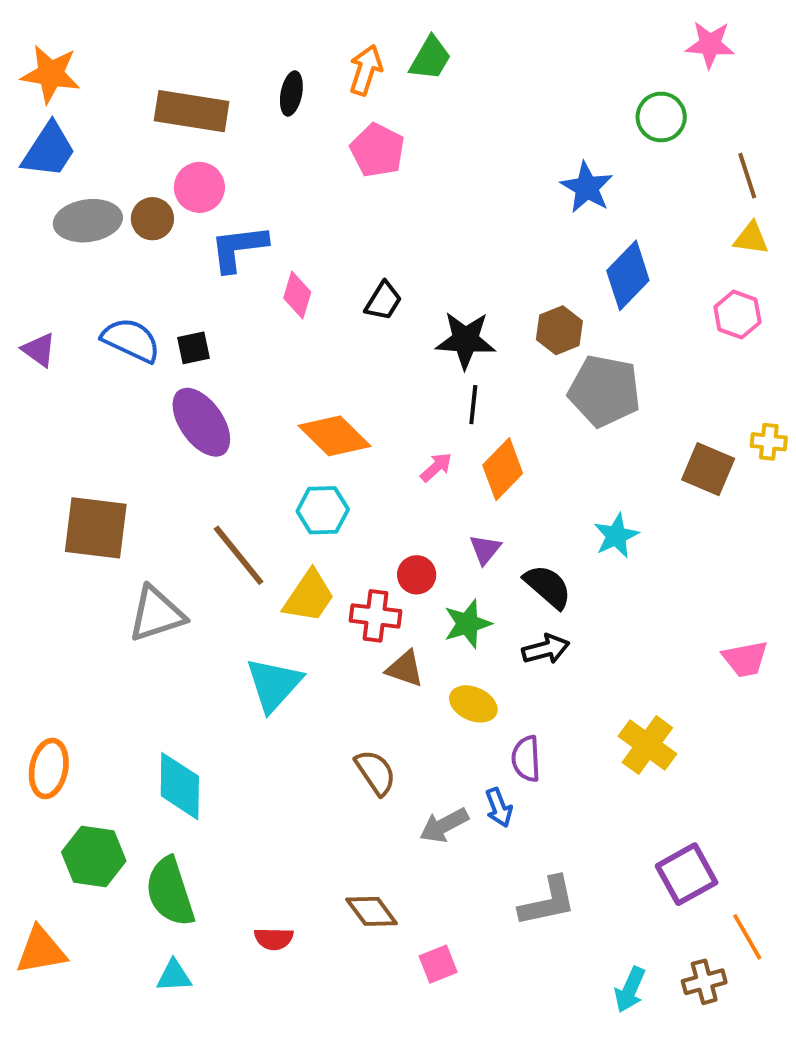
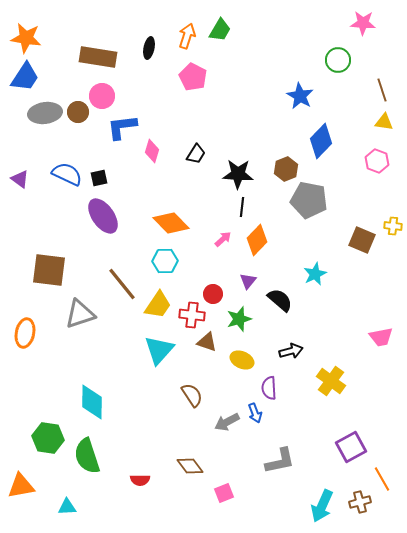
black arrow: (546, 649) -> (291, 351), moved
cyan triangle: (274, 684) -> (159, 350), moved
orange ellipse: (49, 768) -> (25, 333), moved
cyan triangle: (174, 976) -> (67, 507), moved
cyan arrow: (630, 990) -> (322, 506), size x1.4

